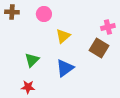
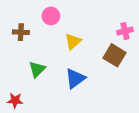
brown cross: (12, 12) -> (21, 32), moved
red star: (28, 87) -> (15, 100), moved

